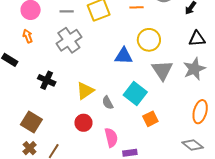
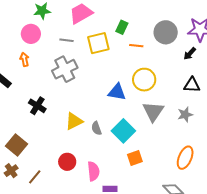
gray star: (194, 69) -> (185, 114), size x0.7
gray semicircle: (108, 103) -> (96, 128), moved
red circle: (83, 123) -> (67, 162), moved

